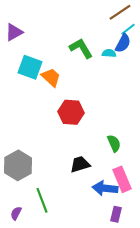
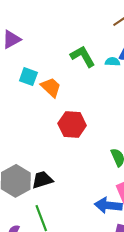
cyan square: (30, 67) -> (28, 77), size x0.7
black trapezoid: (80, 164) -> (42, 180), moved

